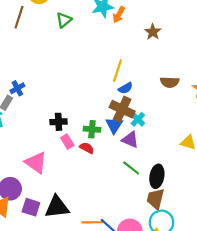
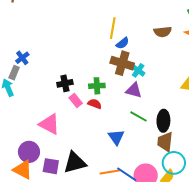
blue triangle: (114, 125) -> (116, 137), moved

